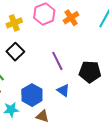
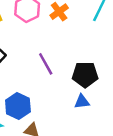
blue triangle: (63, 90) -> (82, 102), moved, turned -40

